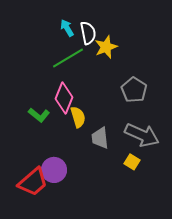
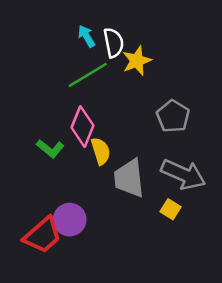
gray trapezoid: (100, 138) -> (129, 178), size x1.4

